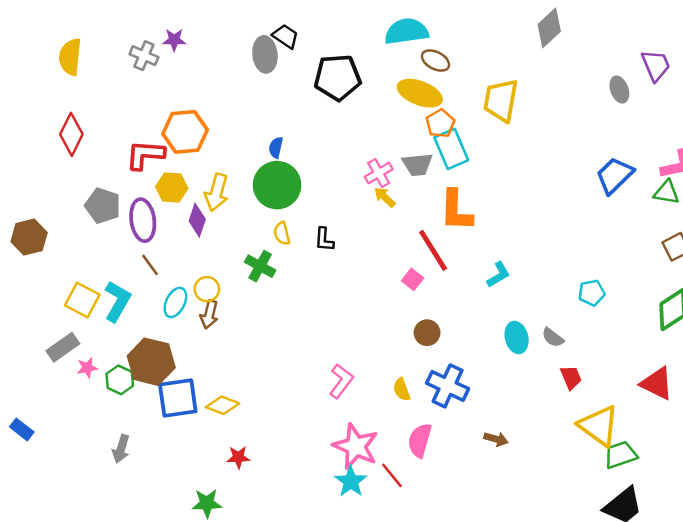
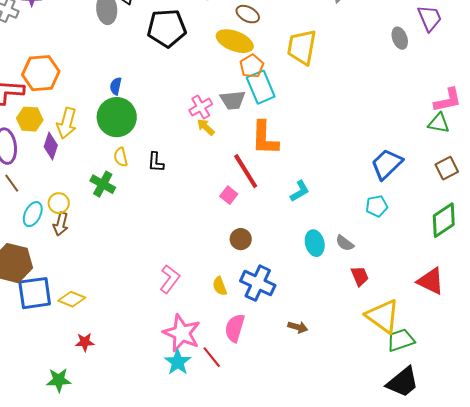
blue trapezoid: (615, 175) -> (387, 164), moved

